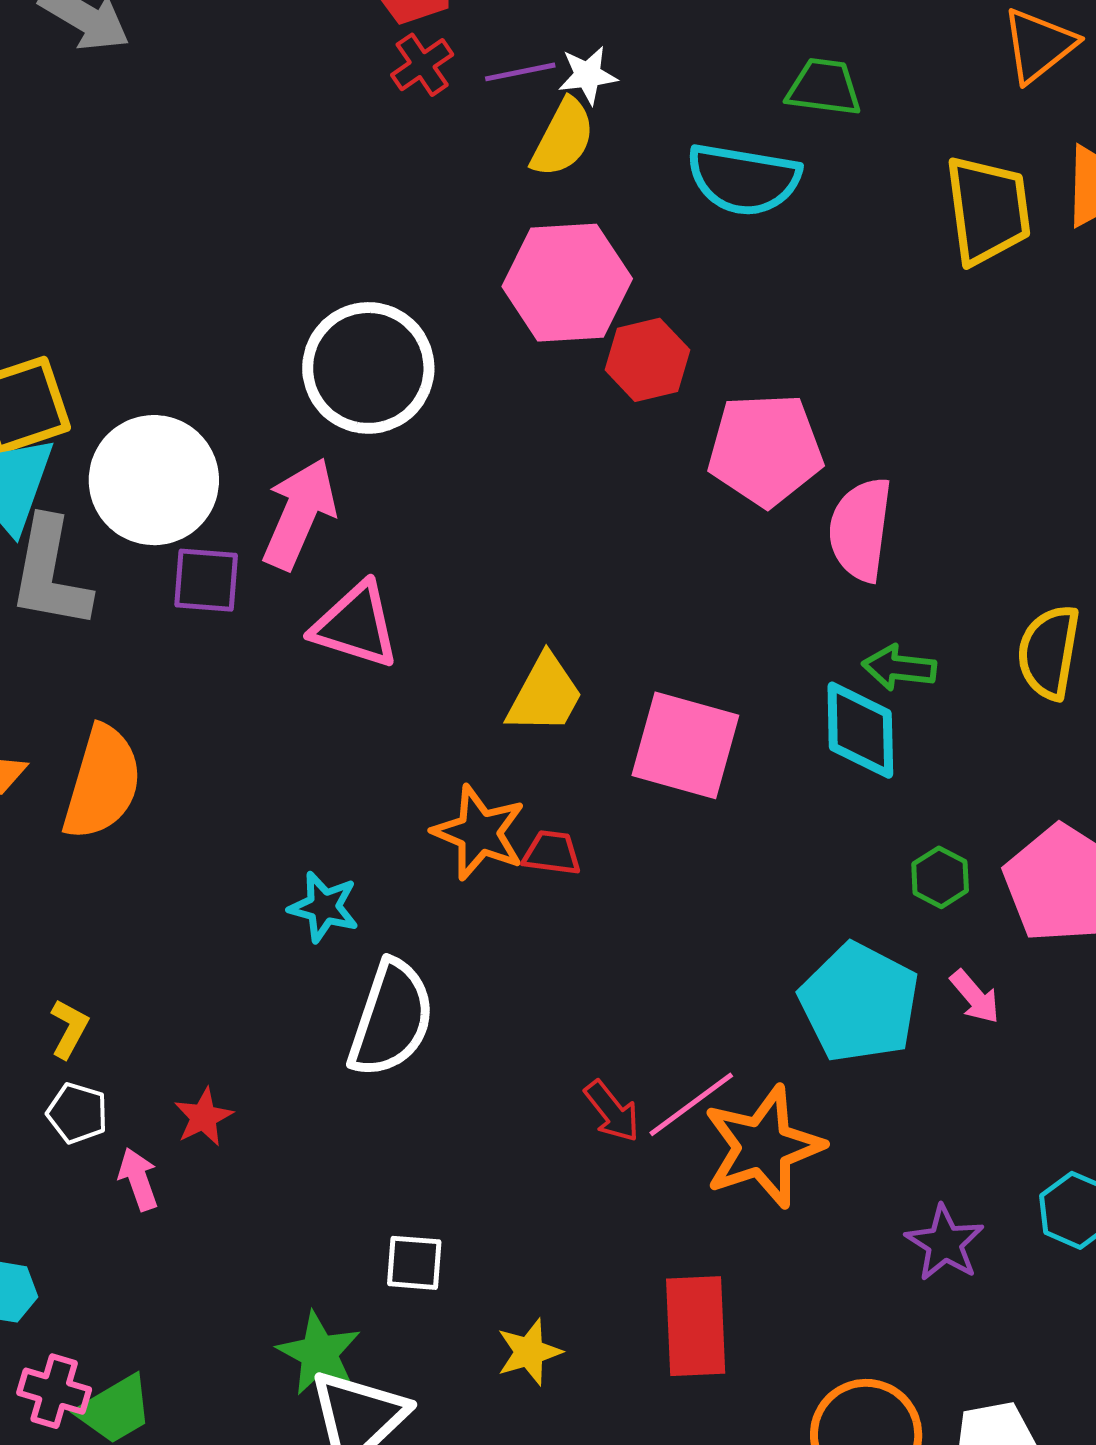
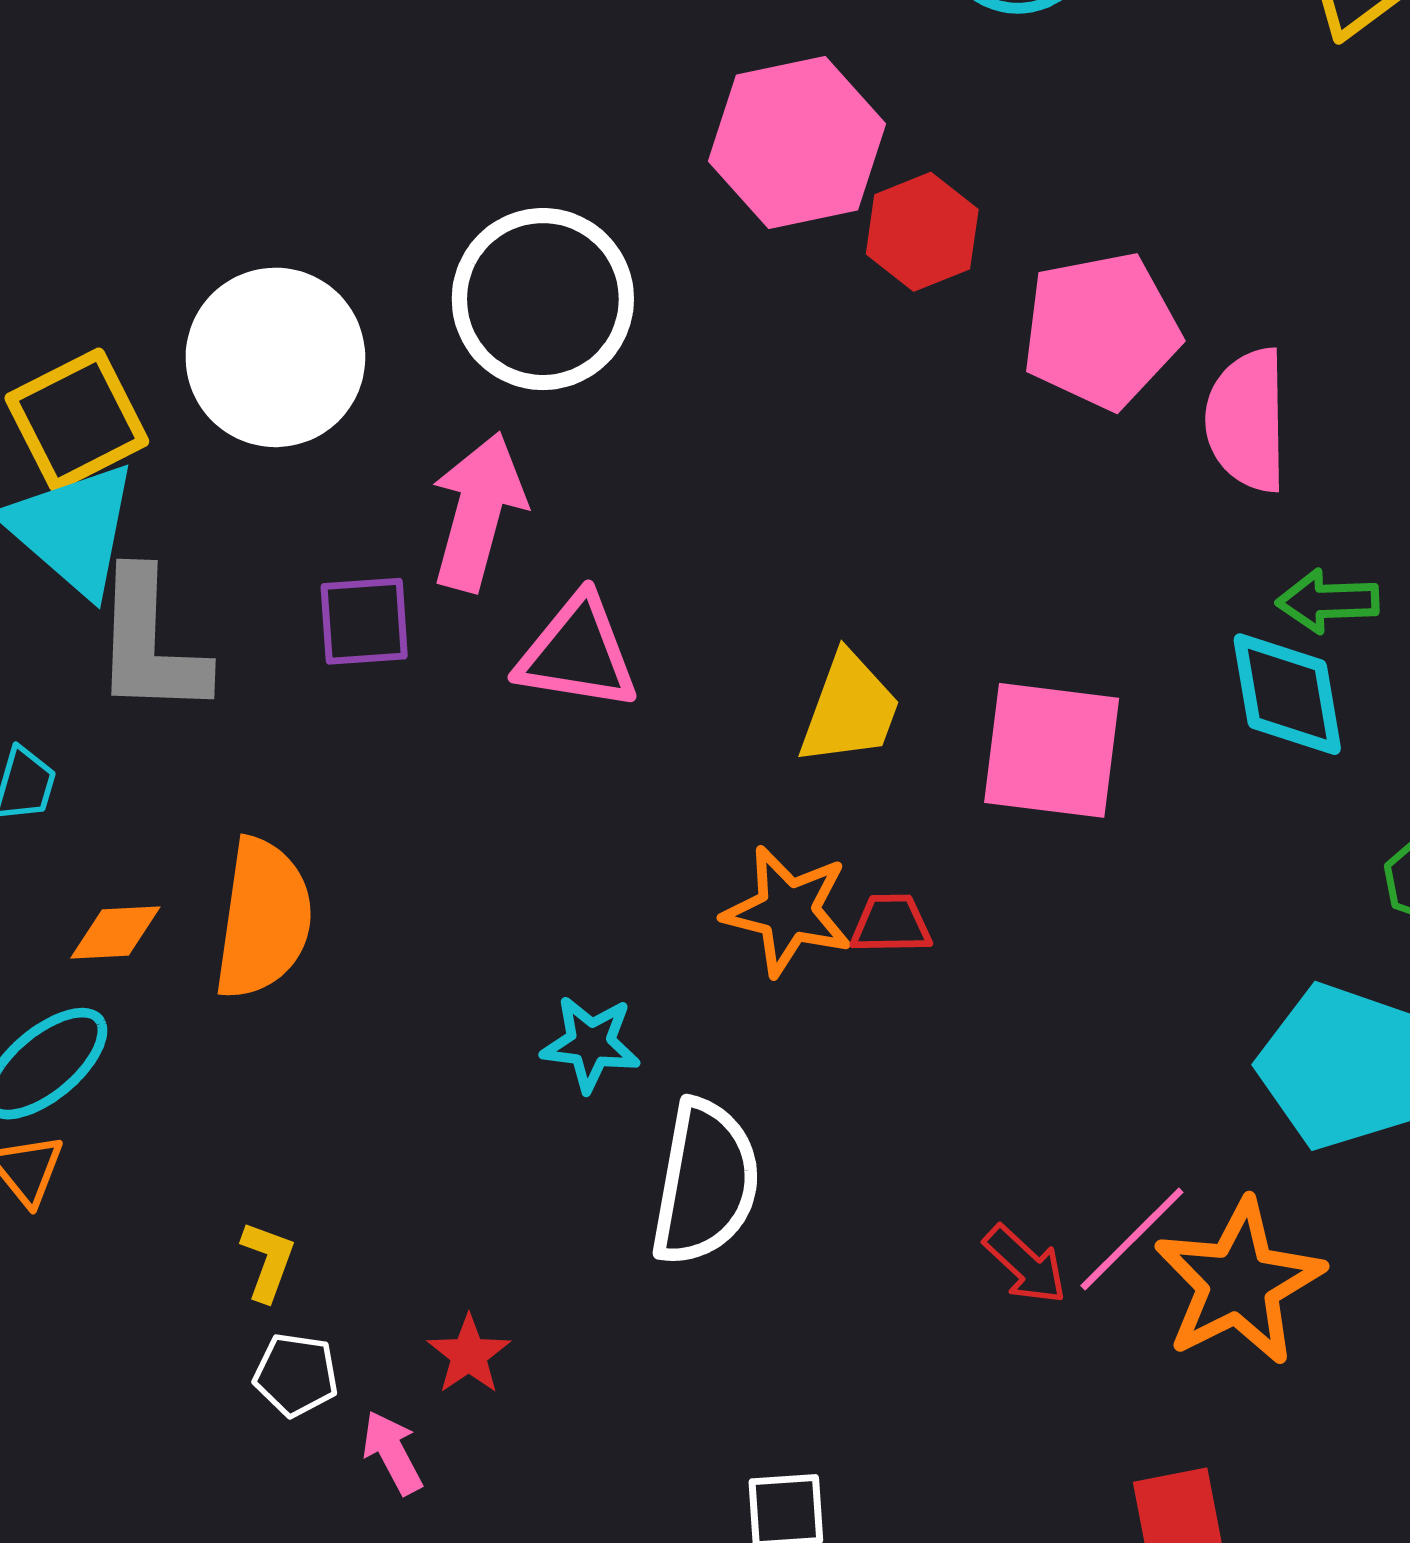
white circle: (154, 480) -> (275, 357), moved

